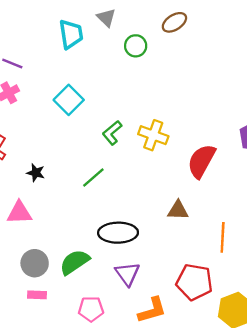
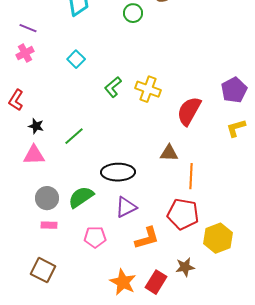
cyan square: (69, 100) -> (76, 59), size x0.7
black star: (36, 173) -> (36, 126), moved
green line: (93, 177) -> (74, 136), moved
orange line: (223, 237) -> (191, 176), moved
purple triangle: (127, 274) -> (126, 207), turned 40

